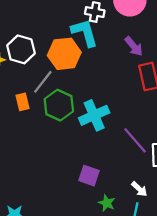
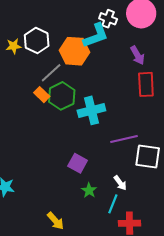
cyan L-shape: (85, 33) -> (96, 36), turned 76
orange rectangle: (22, 102) -> (42, 95), moved, turned -42
purple line: (135, 140) -> (124, 139), turned -72

